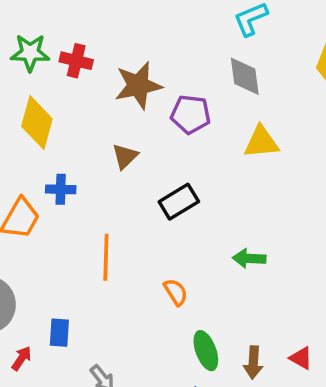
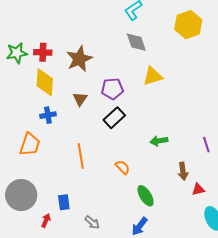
purple pentagon: (191, 114) -> (112, 89), moved
yellow diamond: (37, 123) -> (45, 82), moved
blue cross: (61, 189) -> (48, 115), moved
red triangle: (301, 358) -> (198, 189), turned -32
brown arrow: (253, 362) -> (183, 171), moved

